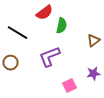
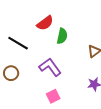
purple L-shape: (50, 57) -> (50, 67), turned 75
pink square: (70, 86) -> (53, 96), moved

